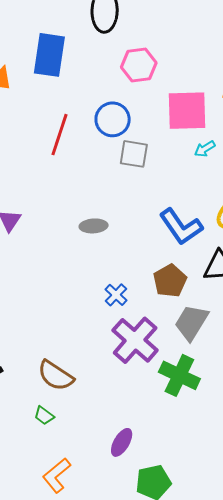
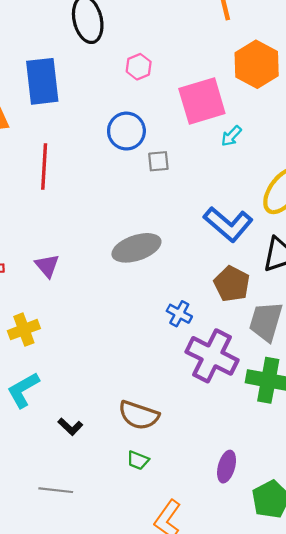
pink hexagon: (139, 65) -> (139, 67), size x0.7
red line: (60, 135) -> (44, 166), moved
gray square: (134, 154) -> (158, 161), size x0.7
gray ellipse: (94, 226) -> (136, 248), size x1.6

